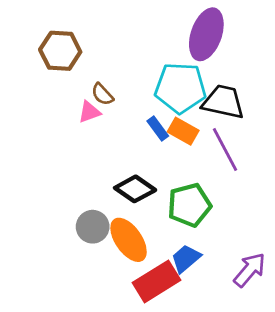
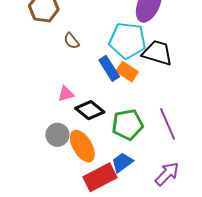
pink triangle: (89, 112) -> (66, 94), moved
blue rectangle: (158, 129) -> (109, 68), size x1.4
purple line: (225, 149) -> (168, 124), moved

